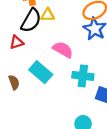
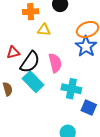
black semicircle: (31, 20) -> (30, 62), moved
pink semicircle: (63, 50) -> (55, 63), turned 42

